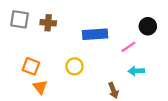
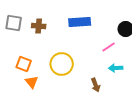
blue rectangle: (95, 34) -> (80, 22), moved
yellow circle: (74, 66) -> (62, 64), size x1.5

